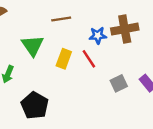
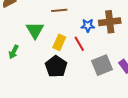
gray square: (119, 83) -> (102, 65), size x1.5
black pentagon: (35, 105) -> (56, 66), moved

